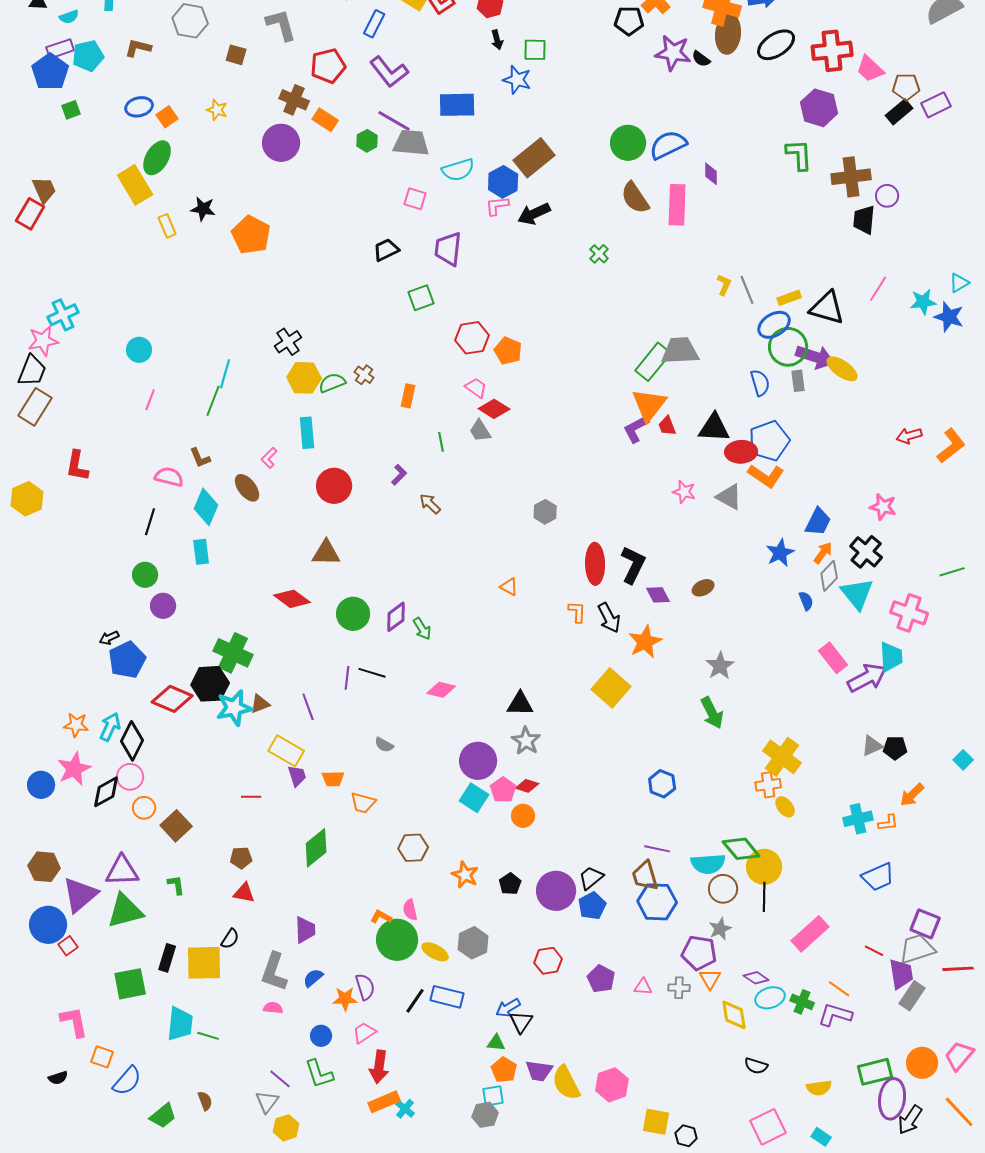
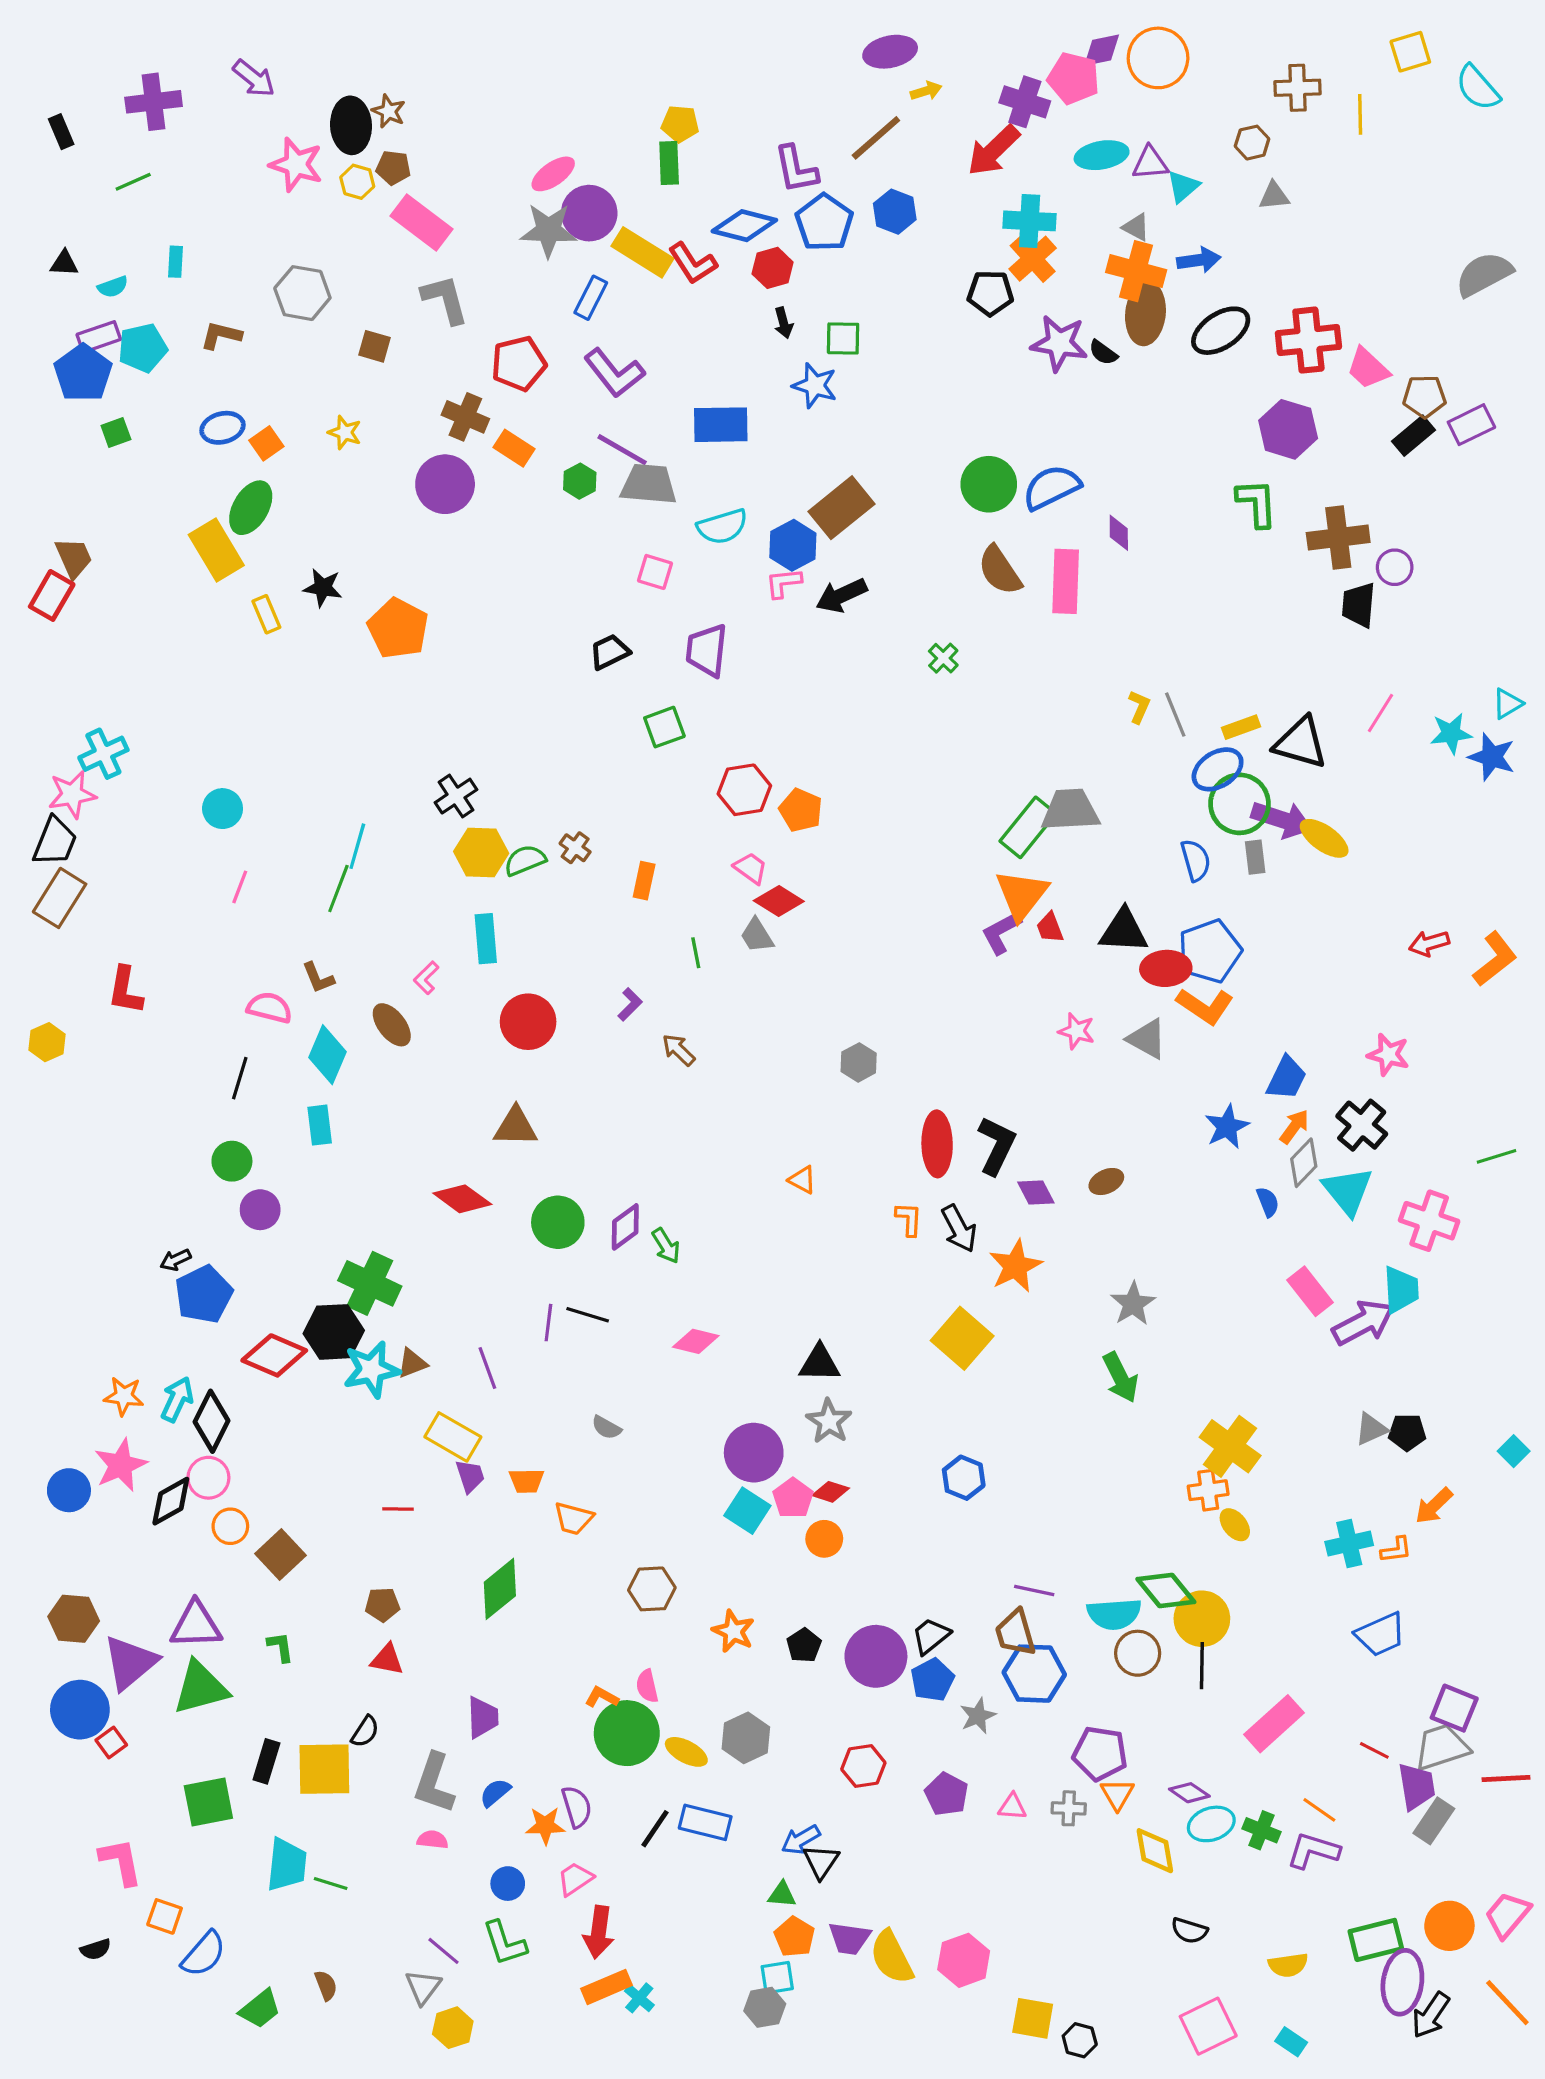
yellow hexagon: (27, 499) -> (47, 1042), size x0.7
blue hexagon: (662, 784) -> (964, 1478), moved
gray star: (720, 929) -> (978, 1716), moved

